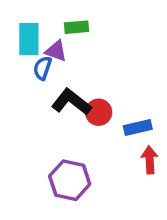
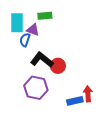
blue rectangle: (138, 127) -> (75, 101), moved
purple hexagon: (70, 180) -> (36, 88), moved

